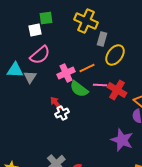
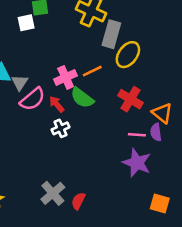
gray rectangle: (102, 39) -> (111, 34), size x1.5
pink semicircle: (40, 55) -> (32, 99), moved
pink line: (100, 85) -> (137, 135), moved
red arrow: (56, 103) -> (57, 104), moved

